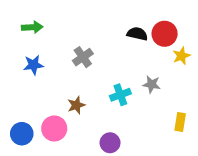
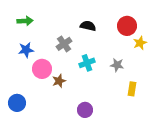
black semicircle: (137, 34) -> (88, 26), moved
cyan cross: (120, 95) -> (87, 63), moved
yellow rectangle: (180, 122) -> (132, 89), moved
pink circle: (54, 128) -> (42, 69), moved

